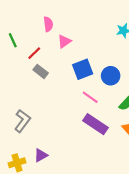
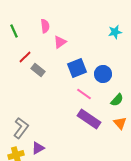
green line: (13, 40) -> (14, 31), moved
red line: (34, 53) -> (25, 57), moved
gray L-shape: (22, 121) -> (21, 128), moved

